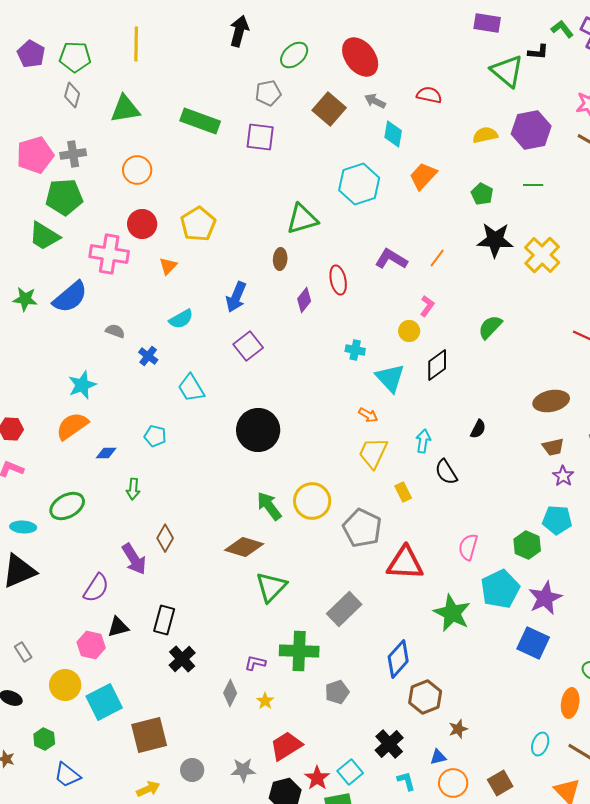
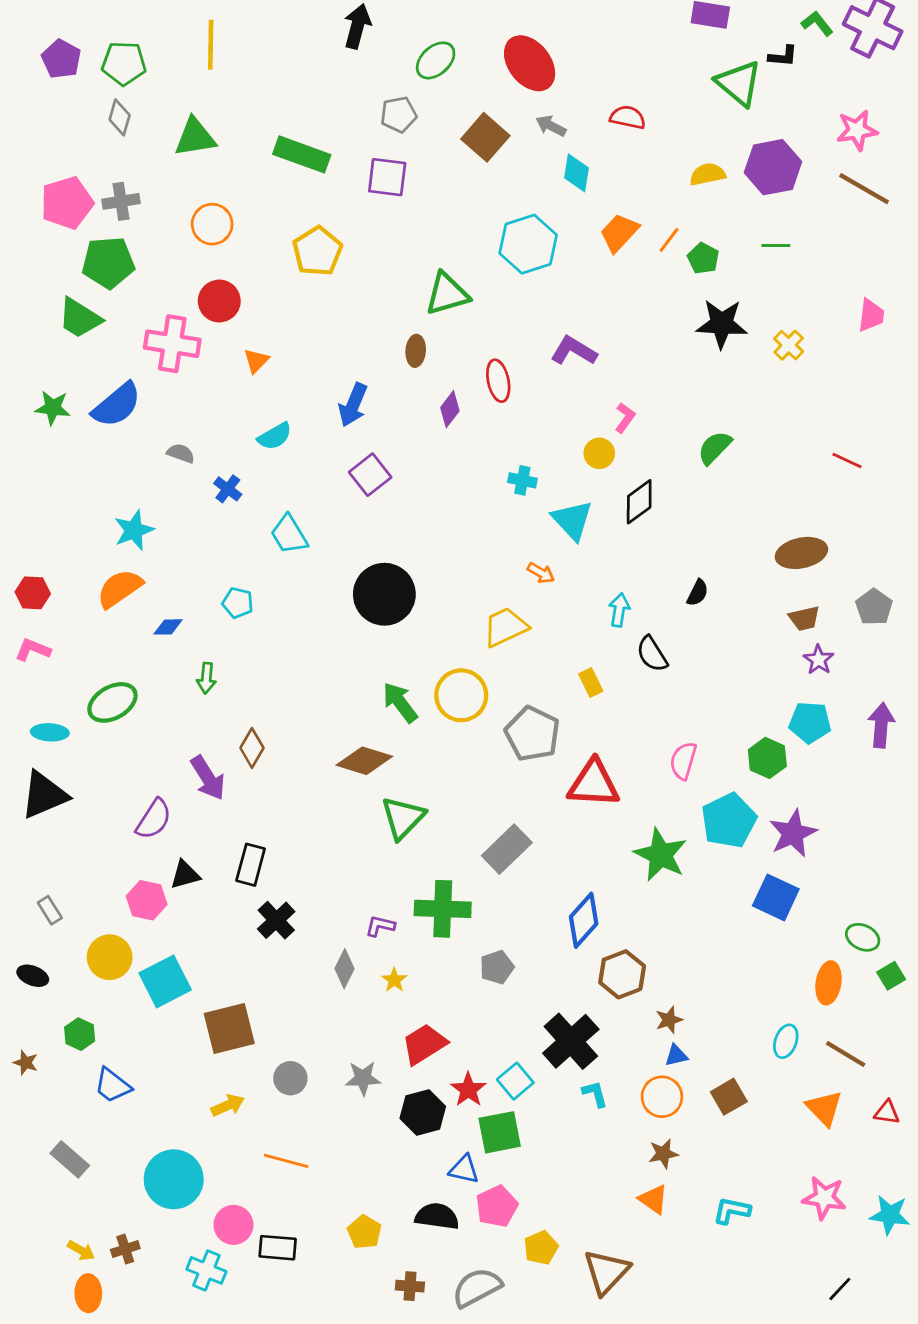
yellow pentagon: (198, 224) -> (317, 251), moved
yellow cross: (542, 255) -> (789, 345), size x0.6
orange line: (437, 258) -> (669, 240), moved
yellow trapezoid: (373, 453) -> (505, 627), moved, turned 40
black cross: (389, 744) -> (571, 1041), size x1.4
blue triangle: (438, 757) -> (676, 1055), moved

